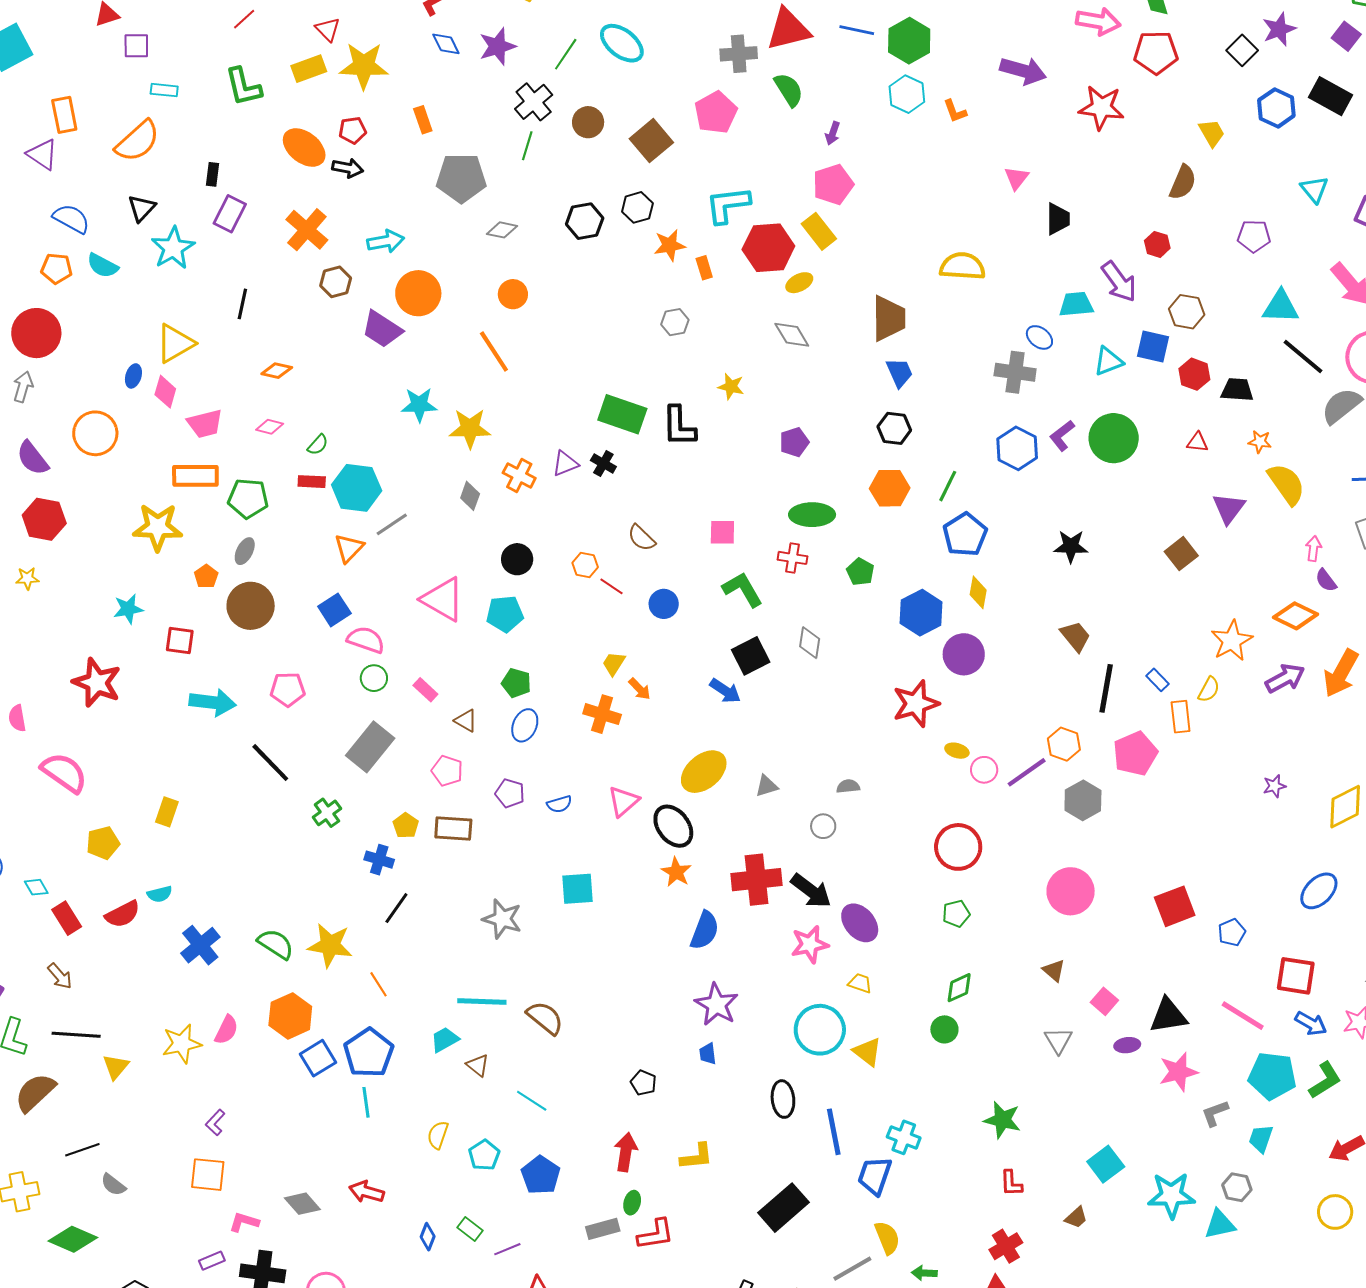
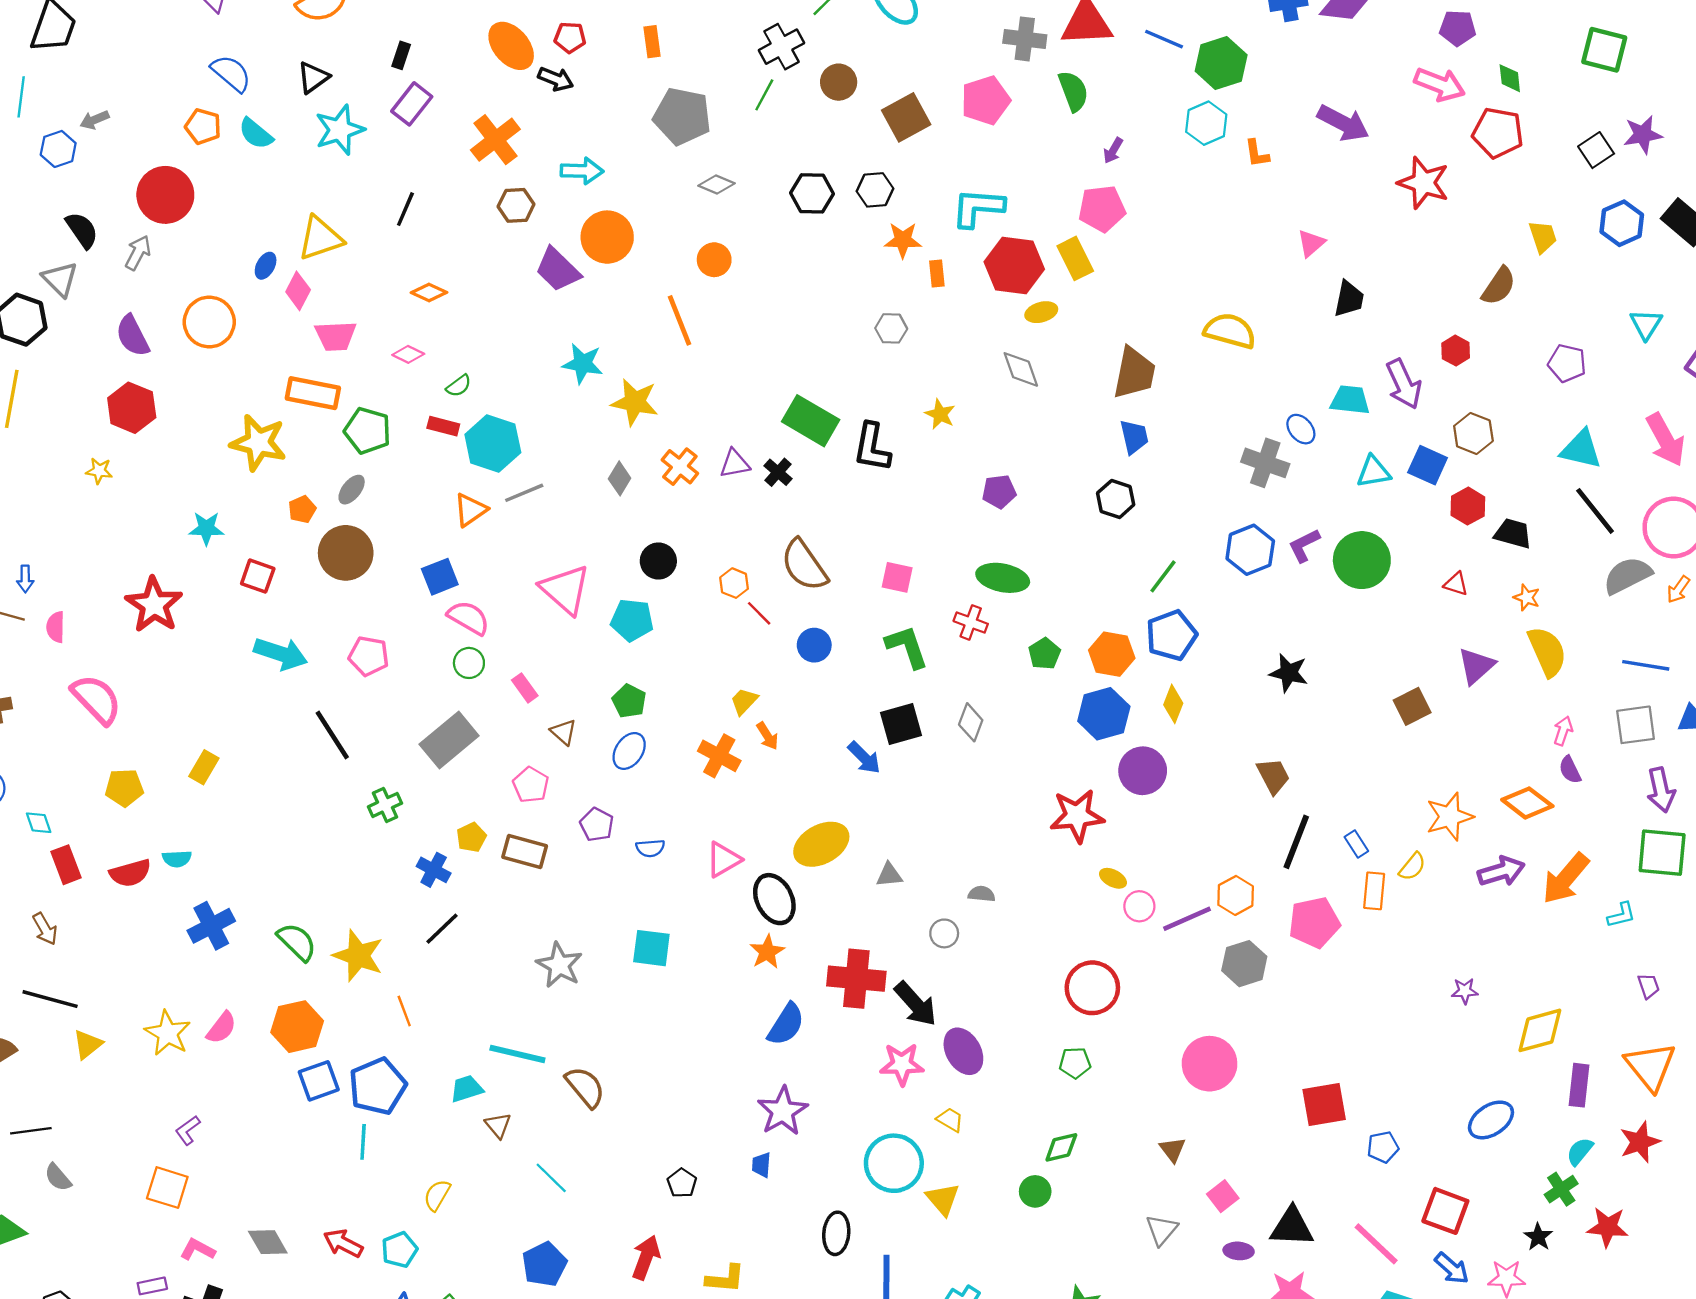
orange hexagon: (890, 488) -> (1112, 654), moved
brown semicircle: (642, 538) -> (804, 565), size x1.6
yellow star: (182, 1044) -> (168, 1033), turned 30
cyan pentagon: (484, 1155) -> (399, 1250), moved

